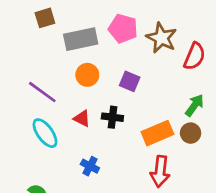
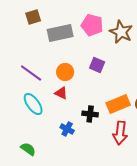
orange circle: (87, 75) -> (65, 72), moved
black cross: (112, 117) -> (90, 114), moved

